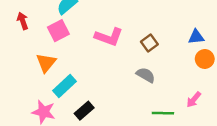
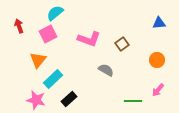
blue triangle: (196, 37) -> (159, 23), moved
orange circle: (205, 59) -> (157, 60), moved
gray semicircle: (146, 75) -> (106, 70), moved

